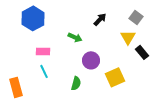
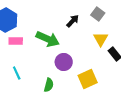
gray square: (136, 17) -> (98, 14), moved
green arrow: (75, 37) -> (48, 39), size x1.6
pink rectangle: (43, 51) -> (16, 41), moved

